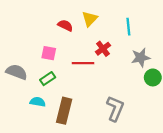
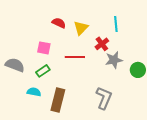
yellow triangle: (90, 19) -> (81, 28), moved
red cross: (103, 49) -> (102, 44), moved
gray star: (141, 58) -> (114, 60), moved

